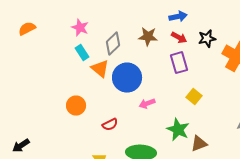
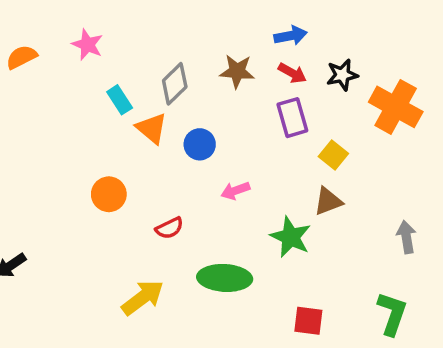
pink star: (80, 28) -> (87, 45), moved
blue circle: (127, 78) -> (200, 144), size x0.6
yellow square: (194, 97) -> (333, 155), moved
brown triangle: (199, 144) -> (328, 201), moved

